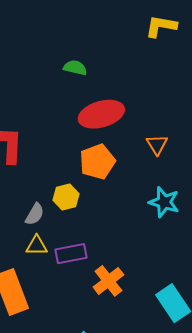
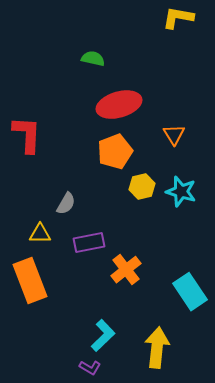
yellow hexagon: (66, 197) -> (142, 187), moved
gray semicircle: (35, 214) -> (66, 204), moved
yellow triangle: (37, 246) -> (40, 234), moved

